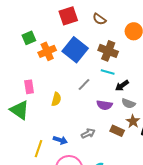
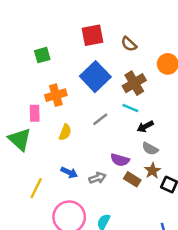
orange cross: (47, 51) -> (56, 95), moved
brown cross: (108, 51) -> (134, 83), turned 30
purple semicircle: (104, 105) -> (120, 160), moved
blue arrow: (60, 140) -> (69, 172), moved

